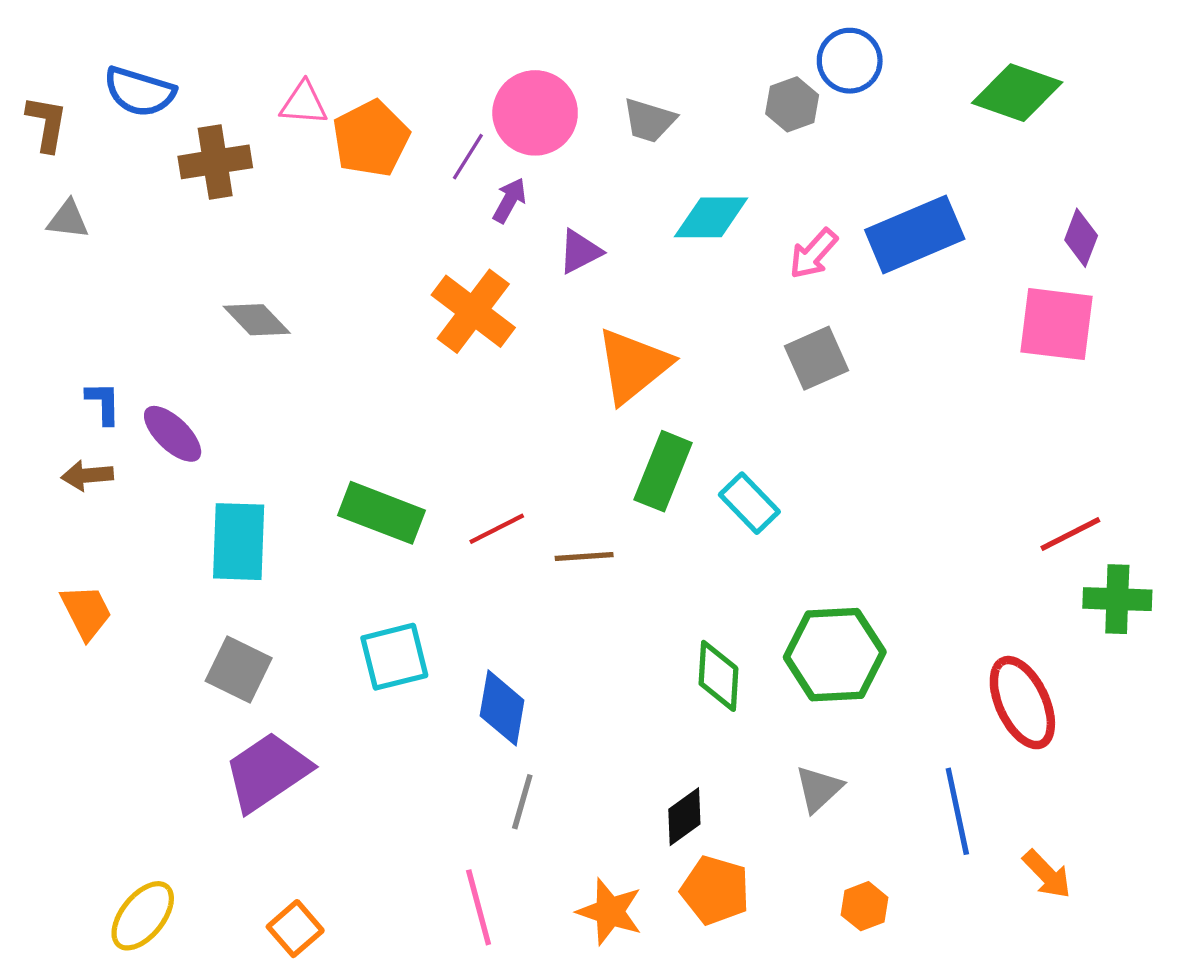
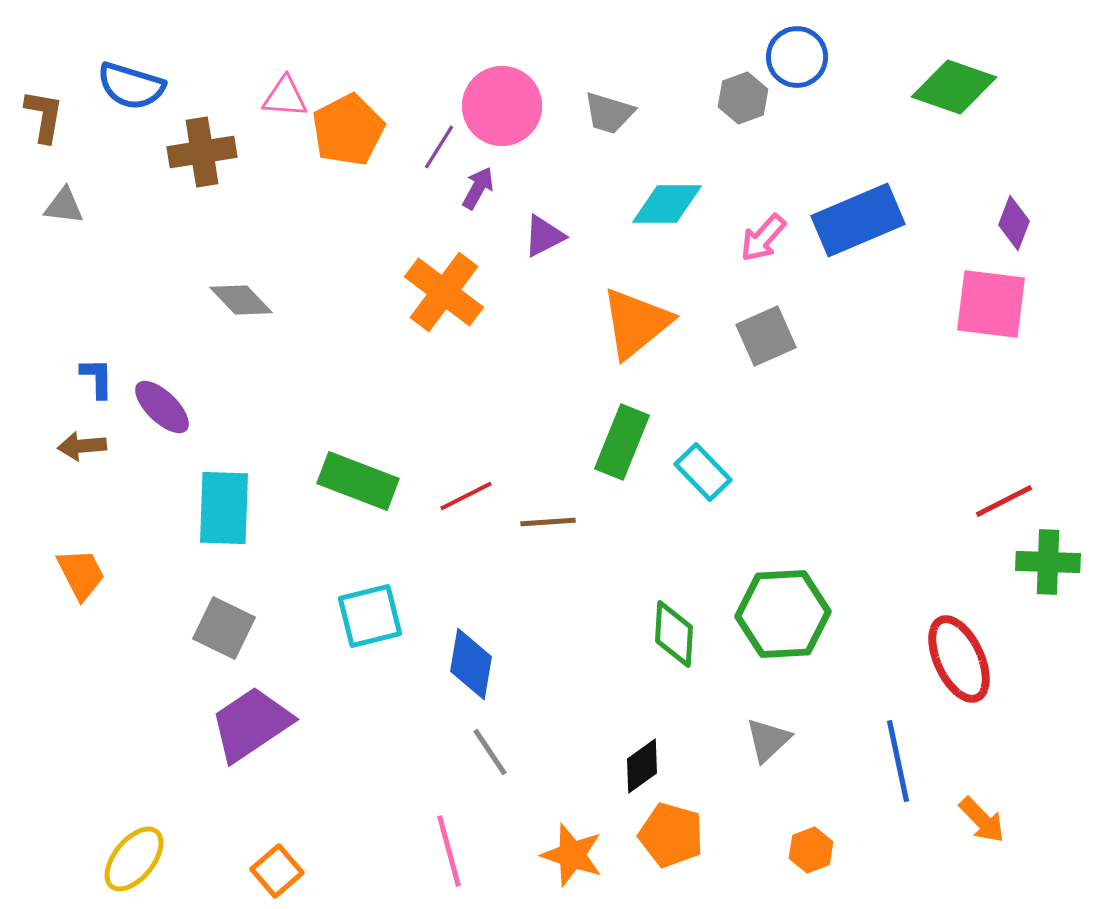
orange triangle: (633, 366) -> (636, 323), moved
gray line: (522, 802) -> (490, 752), turned -50

